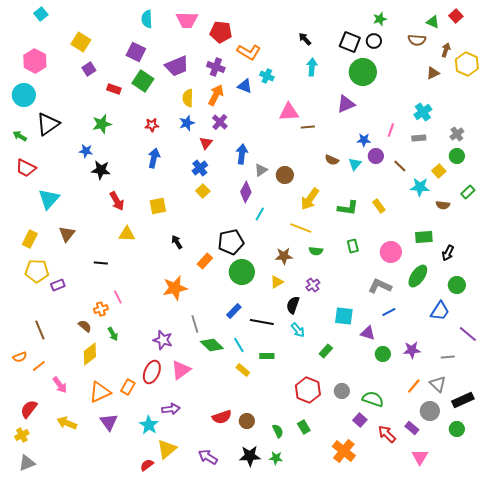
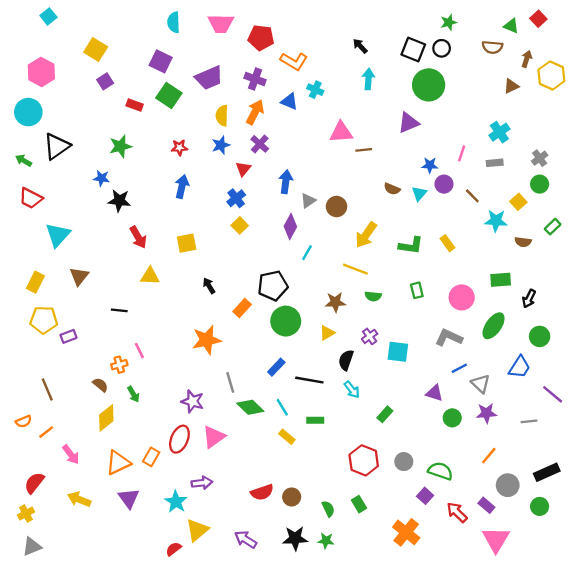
cyan square: (344, 316) -> (398, 352), moved
gray triangle: (438, 384) -> (481, 384), moved
pink triangle: (420, 457) -> (496, 539), size x1.4

